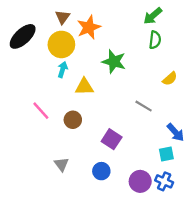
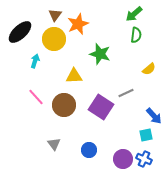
cyan arrow: (63, 70) -> (35, 61), moved
gray line: (144, 106) -> (126, 93), turned -56
brown circle: (73, 120) -> (64, 105), size x1.5
purple square: (112, 139) -> (101, 107), moved, size x1.4

